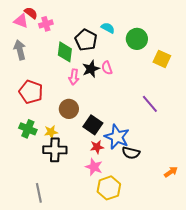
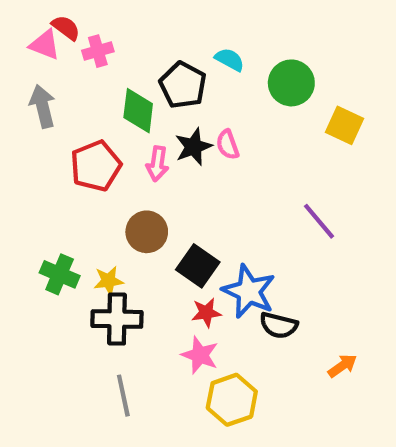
red pentagon: (31, 92) -> (96, 166), moved, turned 30
orange arrow: (171, 172) -> (342, 366), moved
gray line: (39, 193) -> (123, 396), moved

